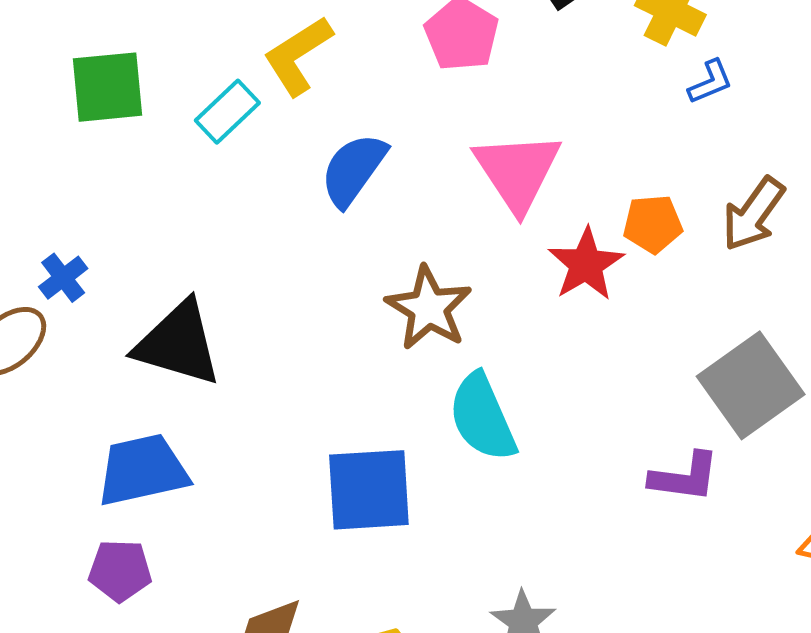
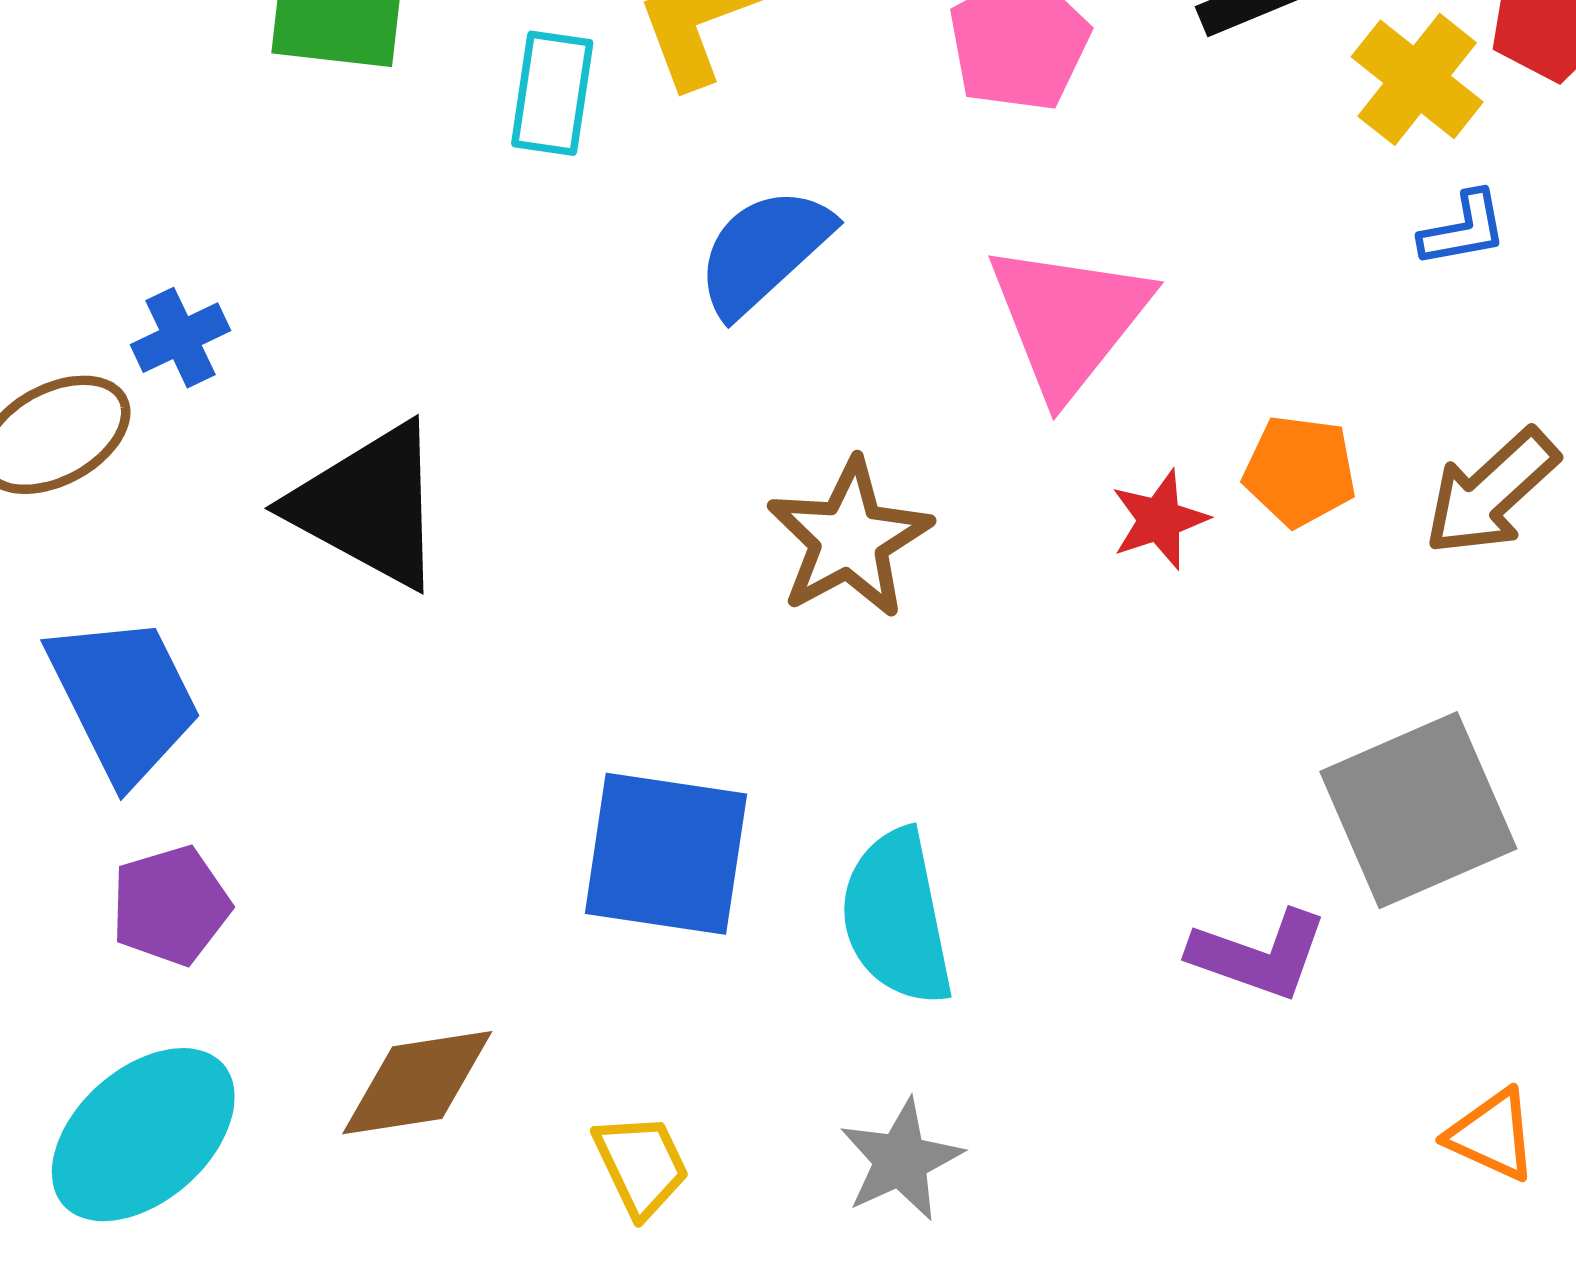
cyan rectangle: (227, 112) -> (552, 93), turned -50
red star: (586, 264) -> (1159, 520), size x0.7
cyan semicircle: (482, 417) -> (897, 917), moved
blue trapezoid: (142, 470) -> (124, 699), moved, turned 64
purple pentagon: (120, 571) -> (171, 905), turned -30

